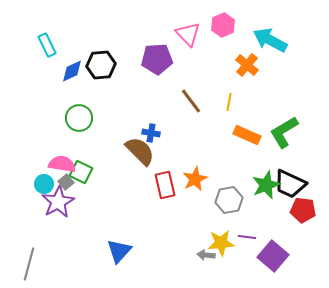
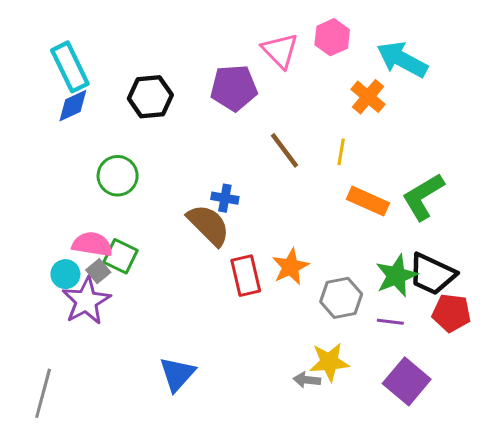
cyan rectangle: (47, 45) -> (70, 67), size x1.4
blue diamond: (72, 71) -> (73, 106), moved
purple line: (247, 237) -> (390, 322), moved

